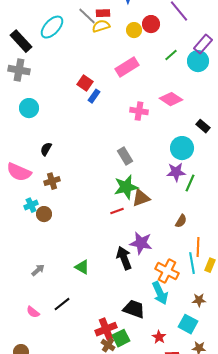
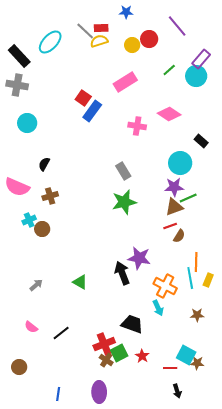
blue rectangle: (94, 96) -> (92, 111), size x1.5
green line: (190, 183) -> (188, 198), turned 42
brown triangle: (141, 198) -> (174, 207), moved
red line: (117, 211) -> (170, 226), moved
cyan arrow: (160, 293) -> (158, 308), size x0.7
black line: (62, 304) -> (61, 333), moved
cyan square: (188, 324) -> (186, 355), moved
red star: (159, 337) -> (142, 356), moved

